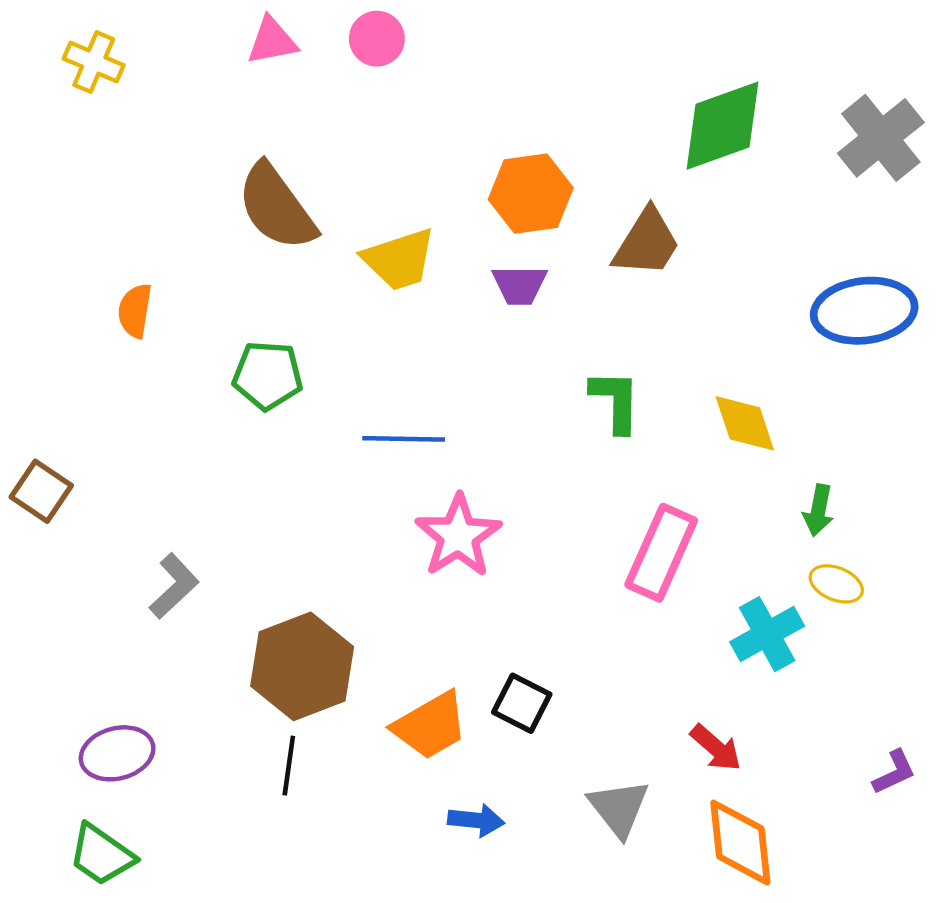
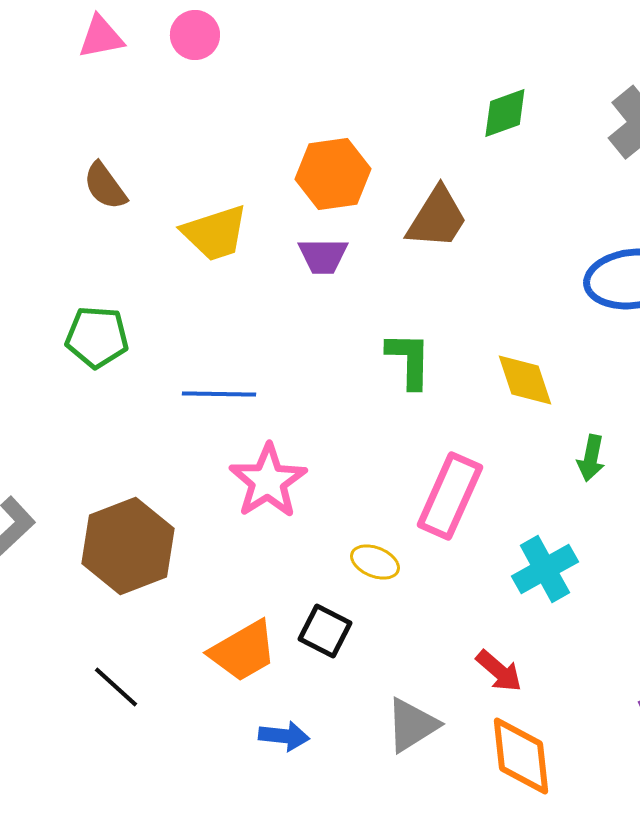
green diamond: (723, 126) -> (505, 113), size x0.6
brown semicircle: (277, 207) -> (105, 186), size x0.6
yellow ellipse: (836, 584) -> (375, 562), moved
brown hexagon: (302, 666) -> (128, 546), moved
black line: (289, 766) -> (116, 687), turned -56
gray triangle: (619, 808) -> (412, 725), turned 36

